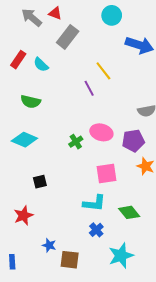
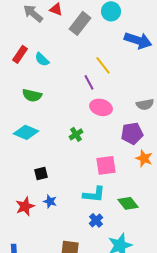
gray rectangle: (68, 37) -> (80, 23), moved
pink ellipse: (101, 132) -> (101, 107), moved
blue star: (49, 245) -> (50, 201), moved

